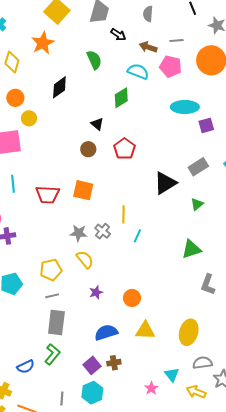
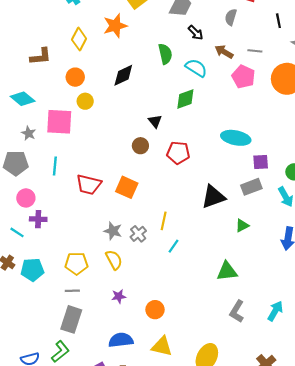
cyan semicircle: (138, 71) -> (196, 68), moved
cyan ellipse: (185, 107) -> (236, 138), moved
purple square: (206, 125) -> (261, 162), moved
red pentagon: (124, 149) -> (178, 153), turned 30

